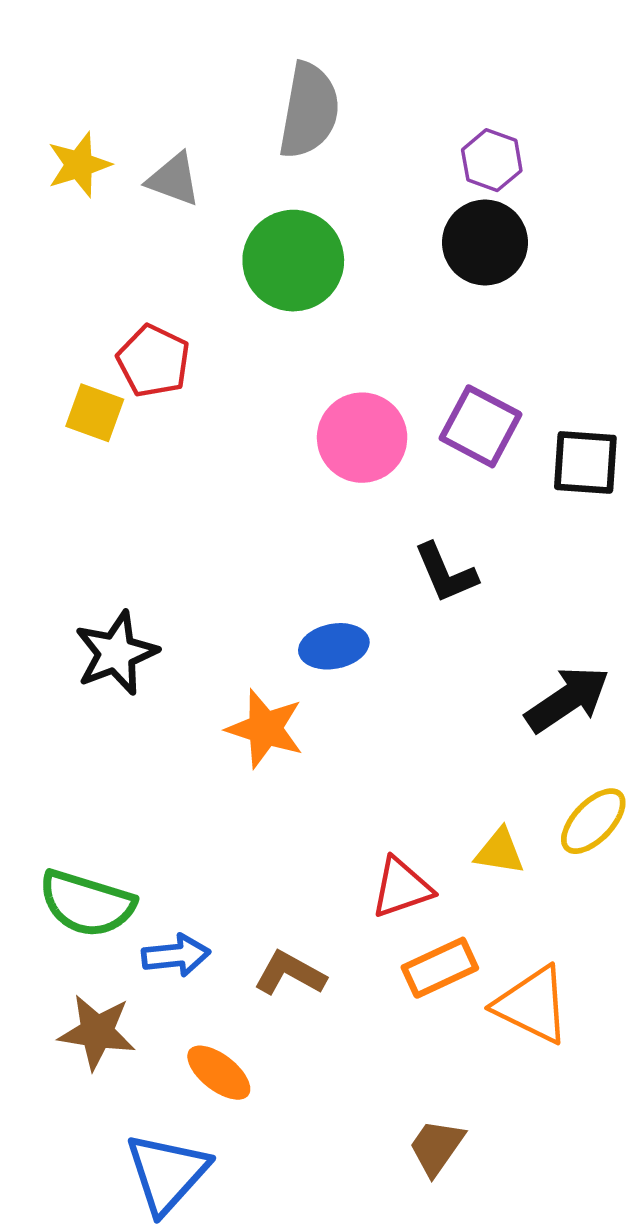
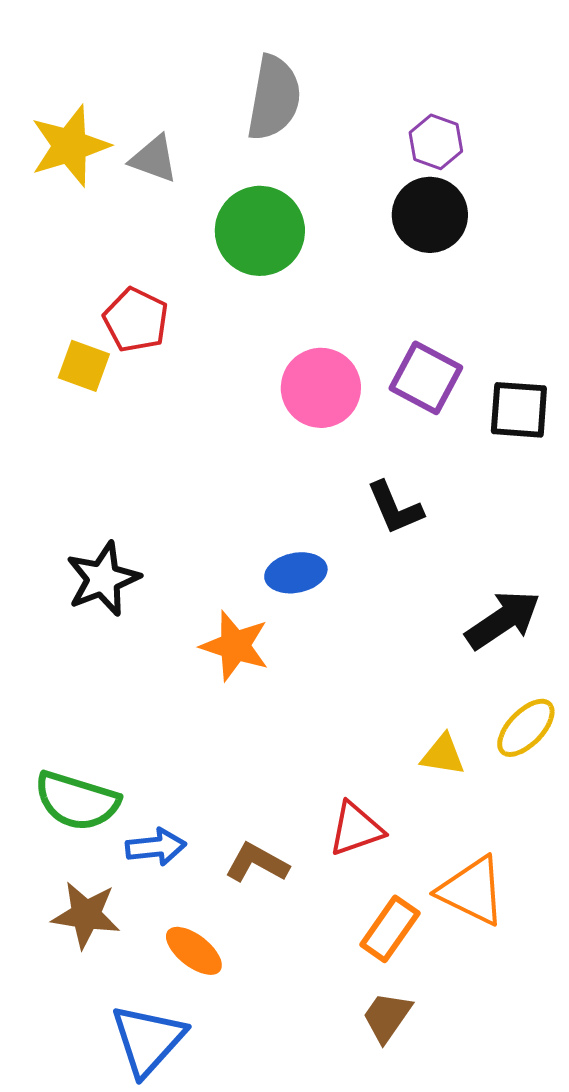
yellow star: (79, 165) -> (70, 146), size x1.4
red triangle: (402, 888) -> (356, 829), moved
orange rectangle: (440, 968) -> (390, 929), moved, turned -30

